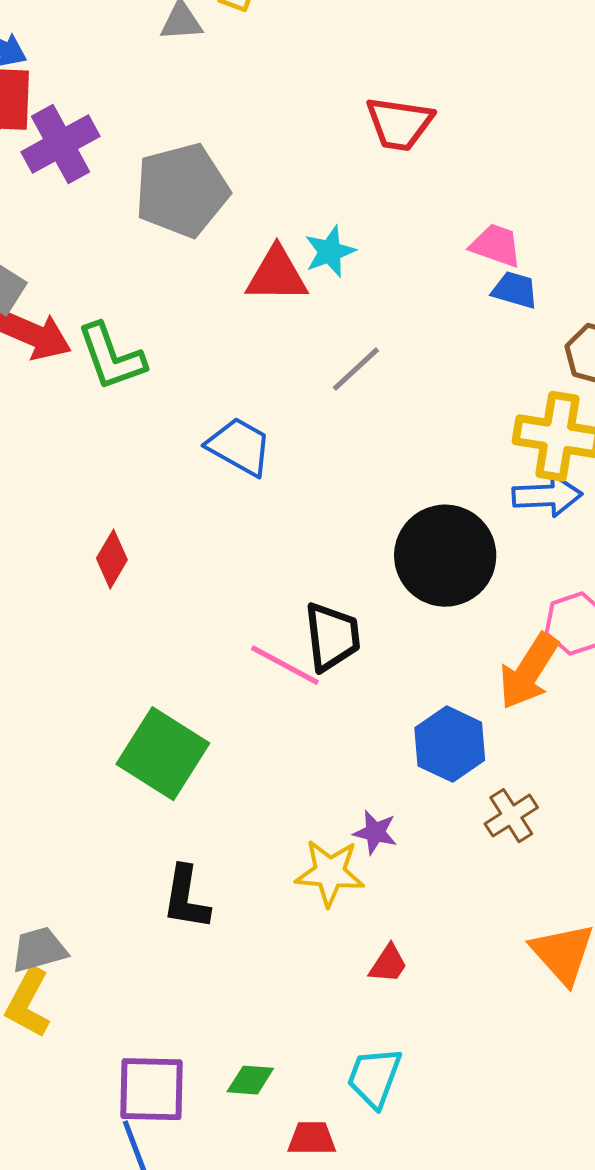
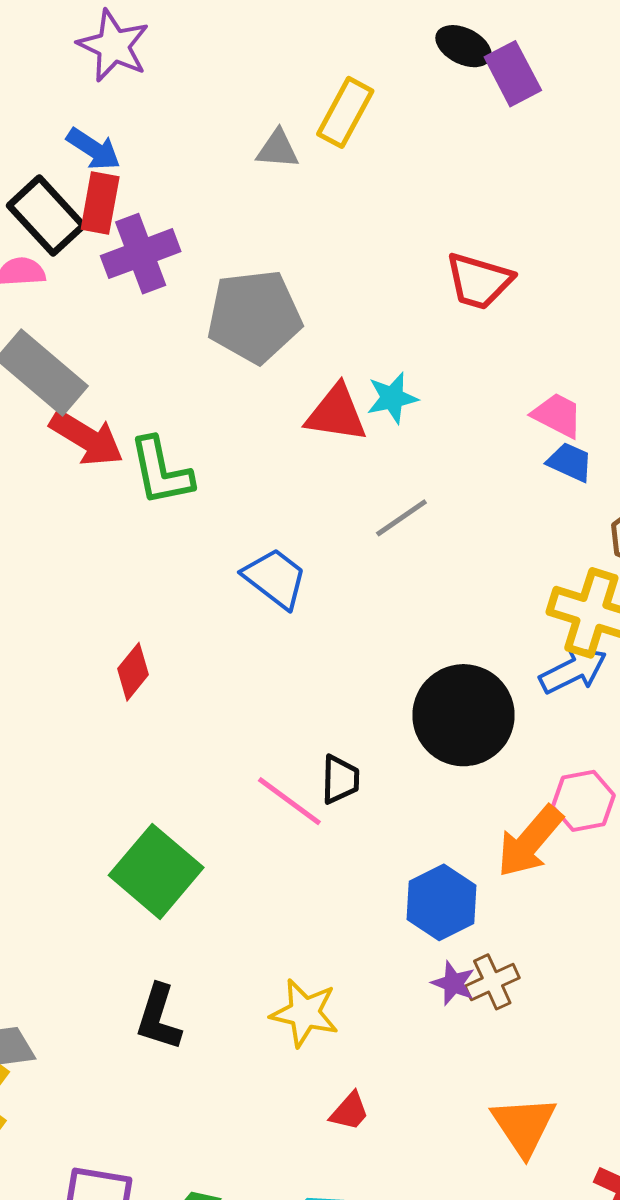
blue arrow: (547, 495) -> (573, 670), turned -32
black trapezoid: (332, 637) -> (340, 779), size x0.7
purple star: (375, 832) -> (453, 983), moved

